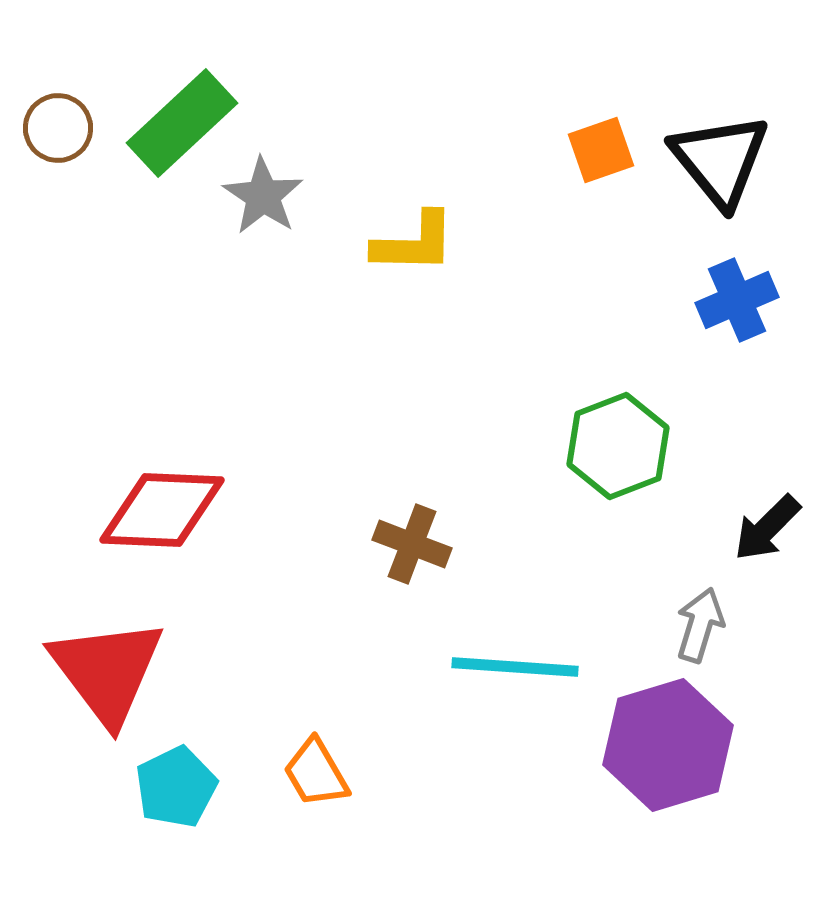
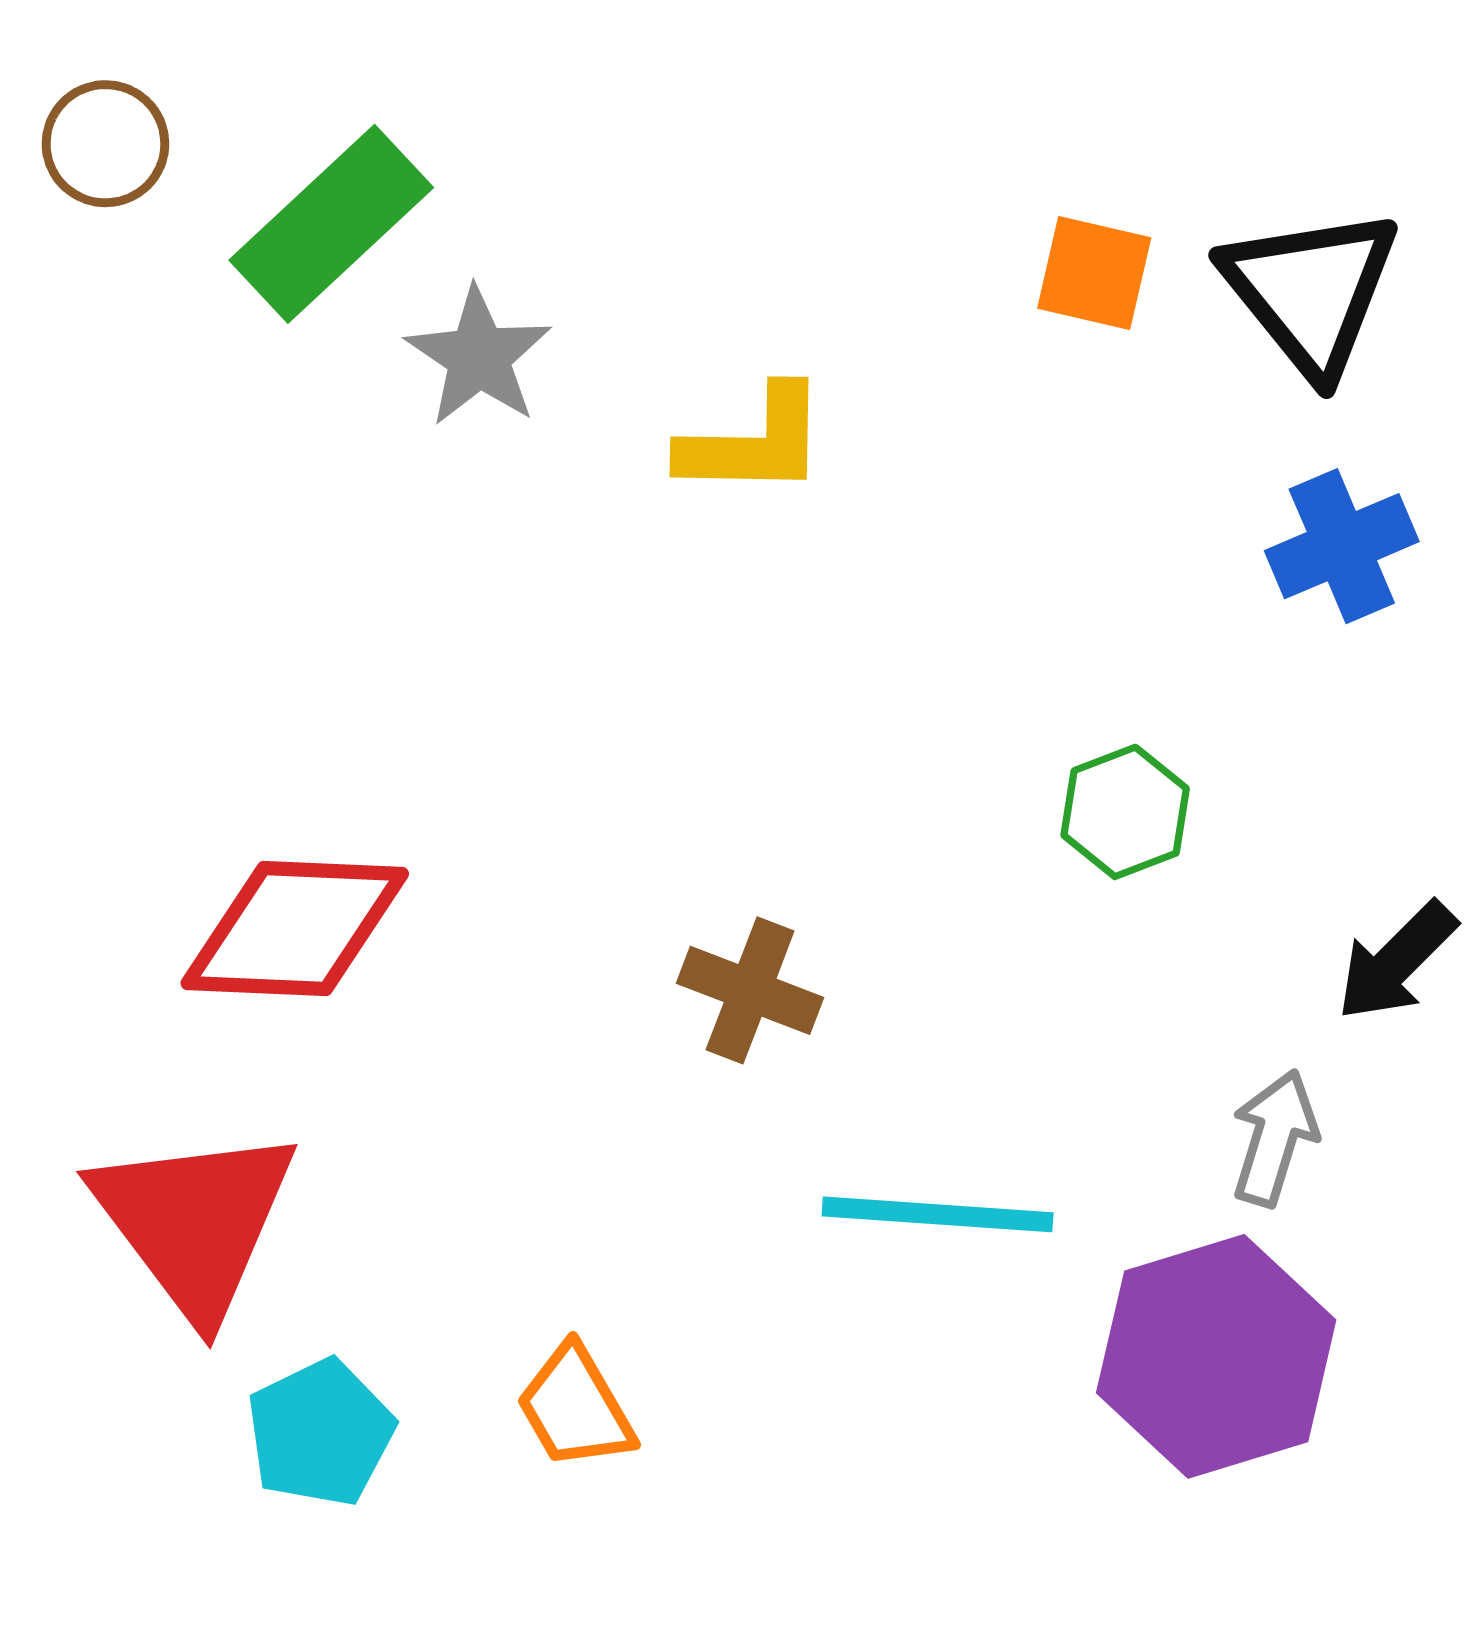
brown circle: (58, 128) -> (105, 144), moved
orange square: (601, 150) -> (1094, 273), turned 32
green hexagon: (618, 446) -> (1125, 812), size x0.7

